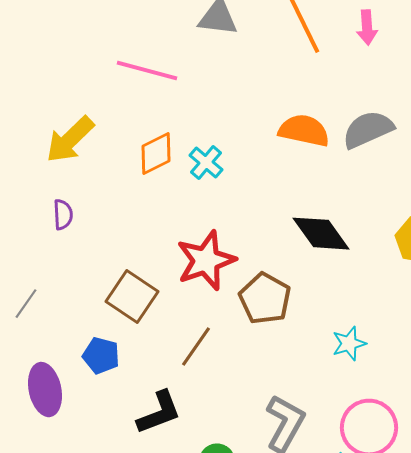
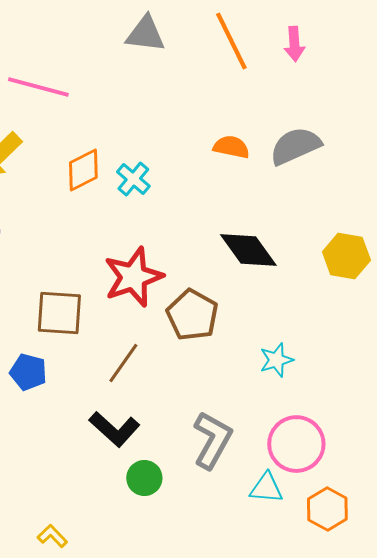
pink line: (147, 71) -> (38, 87), moved
orange semicircle: (304, 131) -> (231, 147), size x0.7
brown square: (132, 297) -> (59, 313), turned -30
black L-shape: (159, 413) -> (114, 429), moved, turned 63

